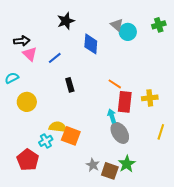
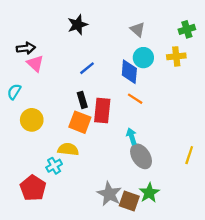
cyan circle: (128, 32) -> (143, 58), moved
blue diamond: (91, 44) -> (129, 72), moved
blue line: (55, 58) -> (87, 68), moved
cyan semicircle: (12, 78) -> (14, 92), turned -32
yellow cross: (150, 98) -> (176, 56), moved
red rectangle: (125, 102) -> (102, 110), moved
orange square: (71, 136) -> (80, 122), moved
gray star: (93, 165) -> (109, 194), size x1.5

